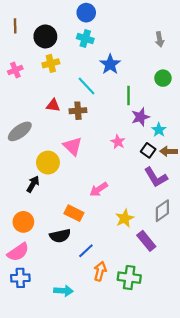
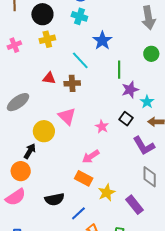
gray arrow: (160, 39) -> (148, 18), size x1.6
pink star: (118, 142) -> (102, 127), moved
black square: (148, 150) -> (126, 119), moved
gray diamond: (162, 211) -> (150, 177), turned -55
orange rectangle: (74, 213) -> (84, 178), moved
yellow star: (125, 218) -> (107, 193), moved
orange circle: (23, 222) -> (21, 171), moved
pink semicircle: (18, 252) -> (16, 197), moved

